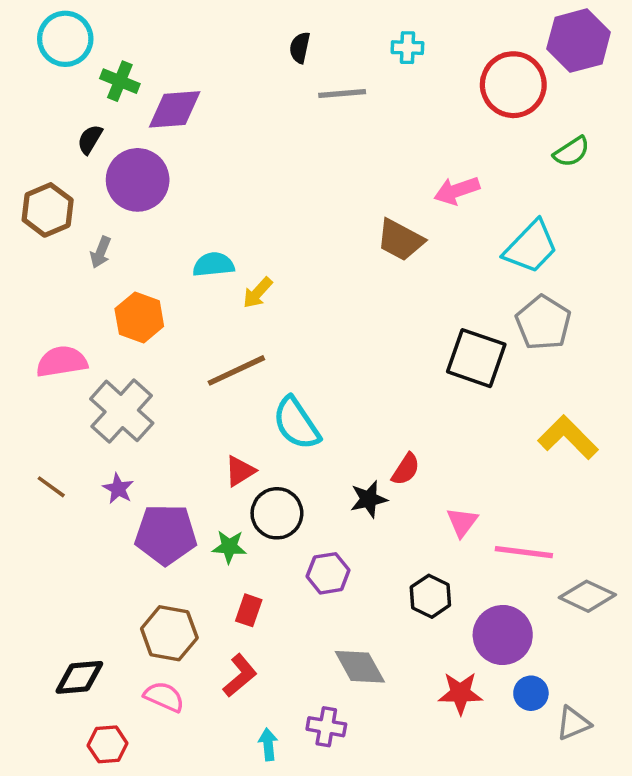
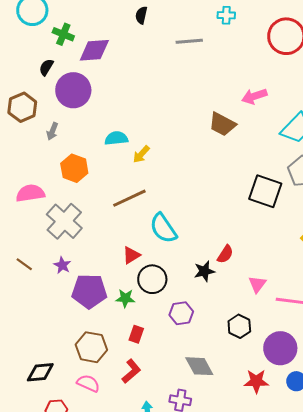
black semicircle: (300, 48) -> (141, 15), moved

